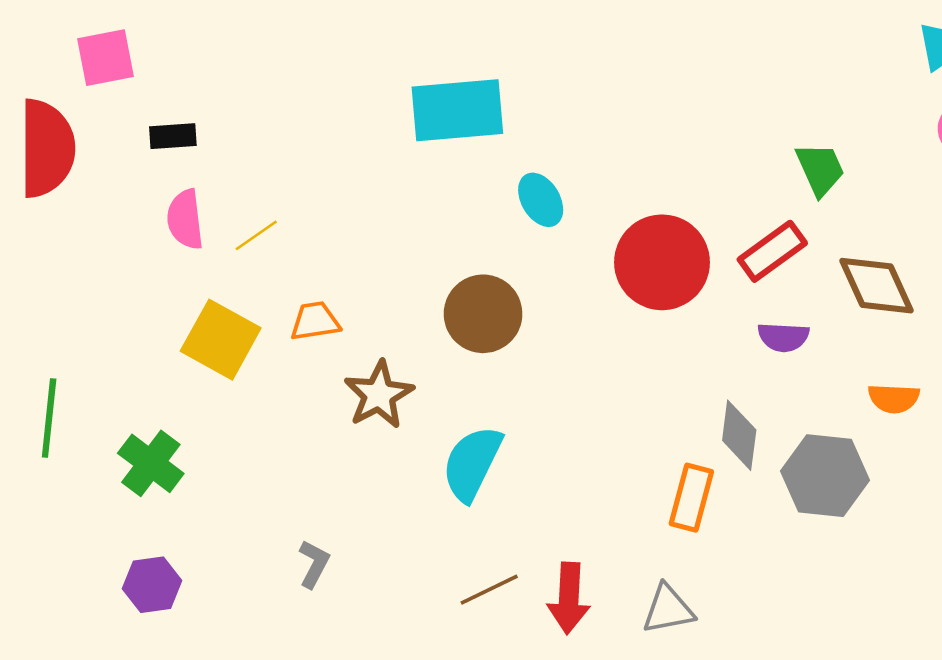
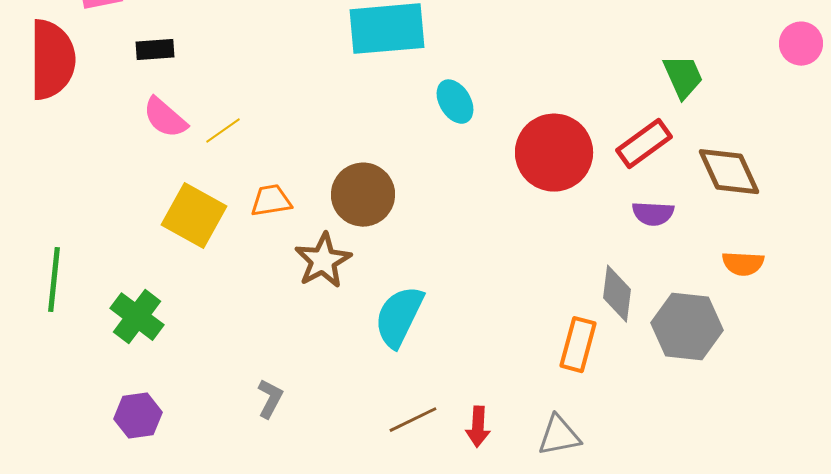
pink semicircle: (185, 219) -> (165, 118), turned -42
brown circle: (483, 314) -> (363, 195), moved
red arrow: (569, 598) -> (478, 427), size x0.7

